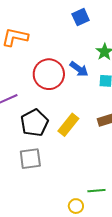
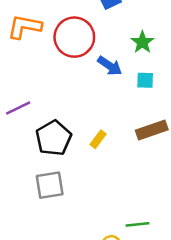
red circle: (49, 74) -> (74, 37), moved
yellow rectangle: (68, 125) -> (98, 139), size x0.6

